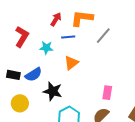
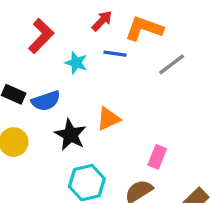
orange triangle: (71, 63) -> (108, 119), moved

